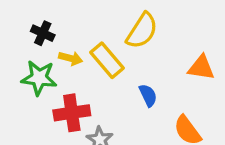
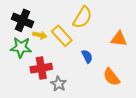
black cross: (43, 33) -> (23, 20), size x1.5

